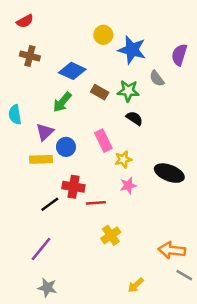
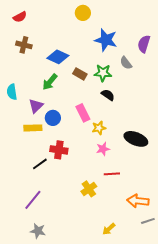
yellow circle: (103, 35) -> (83, 13), moved
red line: (96, 203) -> (112, 174), moved
gray line: (184, 275) -> (148, 221), turned -48

